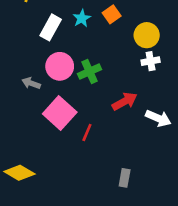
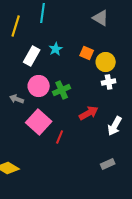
orange square: (112, 14) -> (87, 53), moved, turned -32
white arrow: (158, 118) -> (115, 126), turned 96
gray rectangle: (125, 178) -> (108, 164), moved, turned 56

